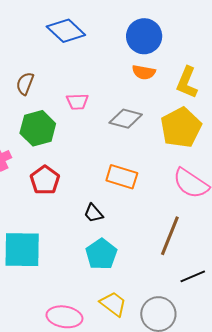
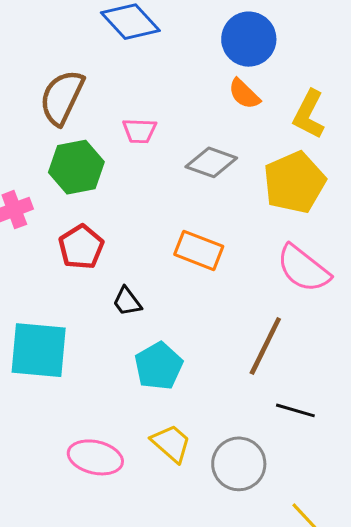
orange semicircle: (144, 72) -> (244, 94), turned 30
brown semicircle: (25, 84) -> (62, 97), size x1.6
black trapezoid: (93, 213) -> (127, 302), moved
black line: (193, 276) -> (295, 410), turned 35

